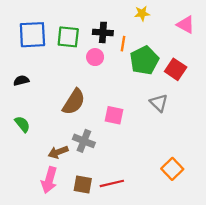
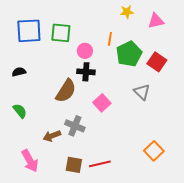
pink triangle: (186, 25) -> (156, 21), moved, turned -42
black cross: (103, 32) -> (86, 72), moved
pink square: (114, 115) -> (102, 103), turned 36
pink arrow: (49, 180) -> (30, 161), moved, turned -45

